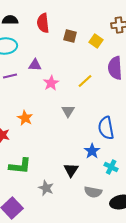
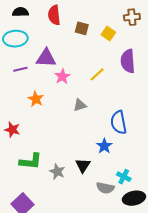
purple triangle: (35, 65) -> (46, 58), size x1.5
gray triangle: (68, 111) -> (80, 105), turned 40
orange star: (25, 118) -> (36, 99), moved
cyan cross: (111, 167) -> (124, 177), moved
gray star: (46, 188) -> (57, 172), moved

